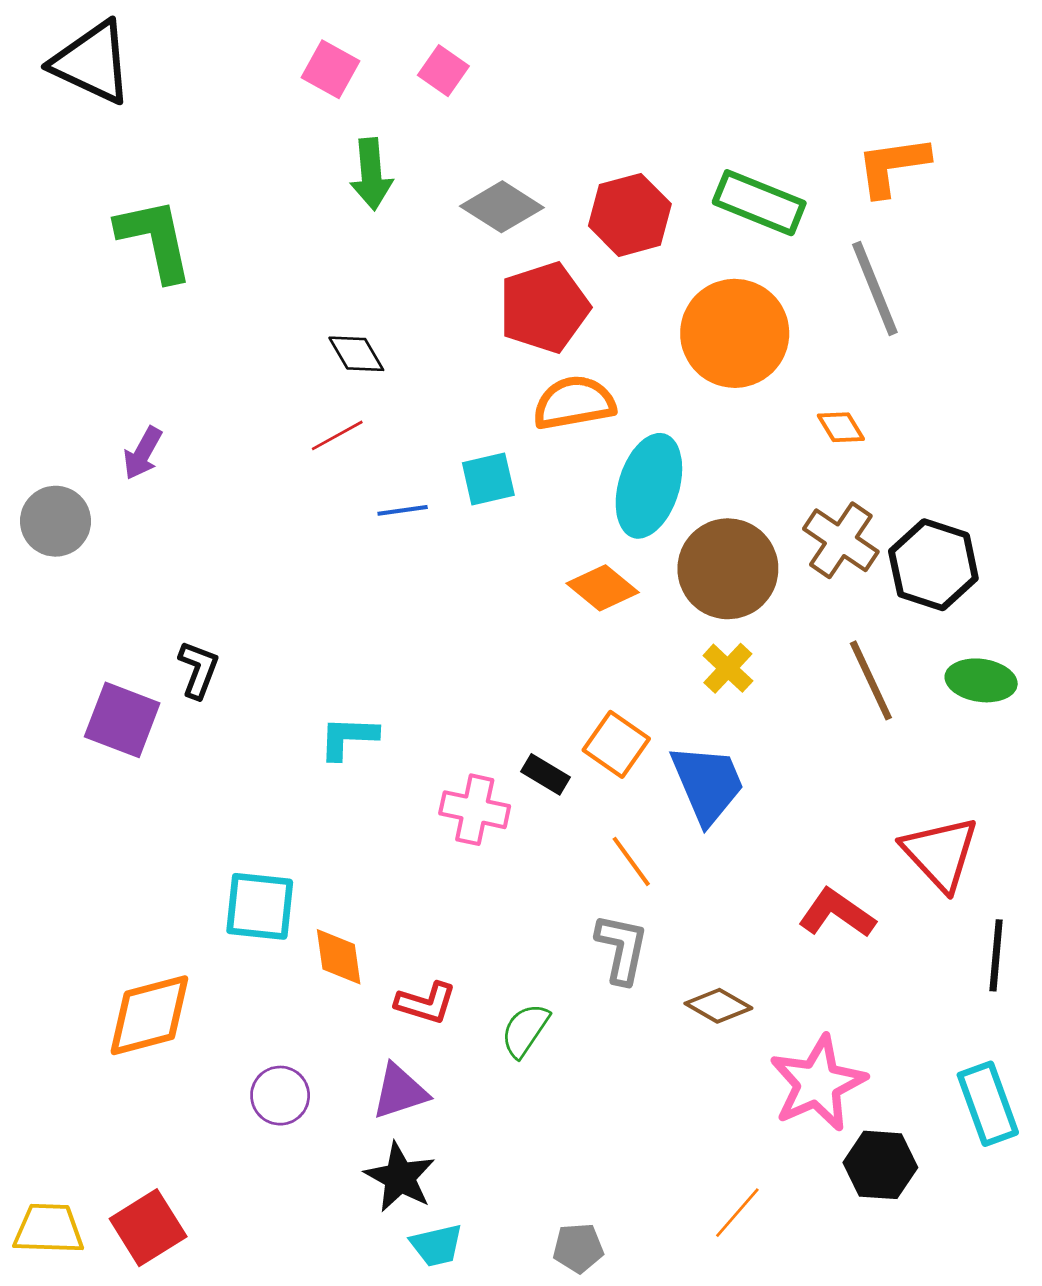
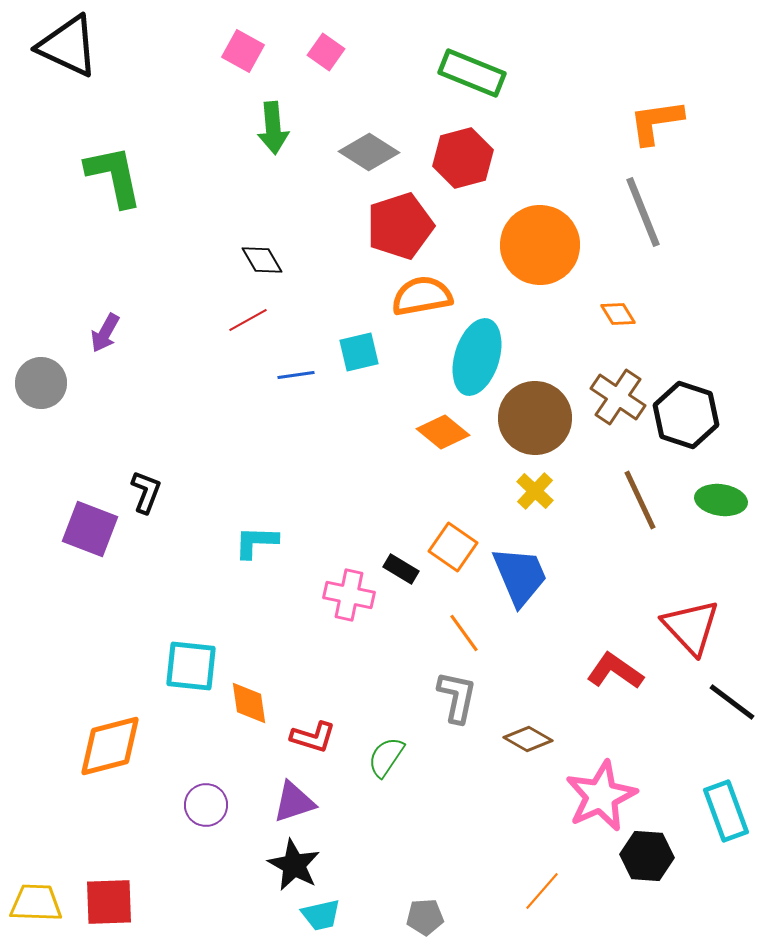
green rectangle: (759, 203) -> (472, 73), moved
black line: (996, 955) -> (732, 702), turned -58
red square: (148, 1228) -> (109, 902), turned 30

